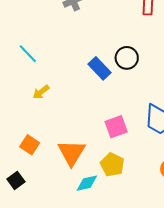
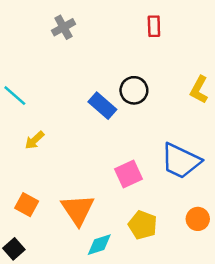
yellow pentagon: (112, 165) -> (143, 225), moved

